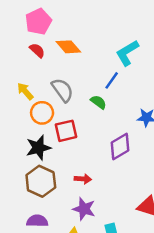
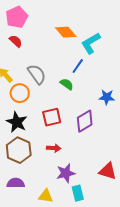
orange diamond: (68, 47) -> (66, 32), moved
red square: (66, 131) -> (52, 117), moved
black star: (38, 148) -> (17, 122), turned -30
purple star: (84, 209) -> (66, 173), moved, turned -30

